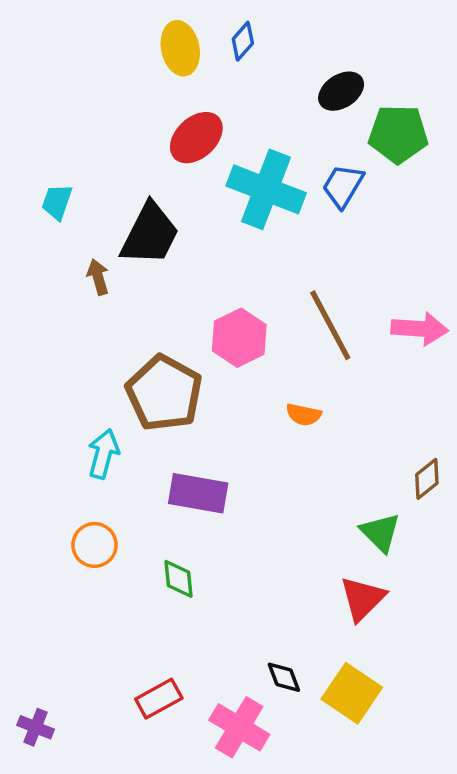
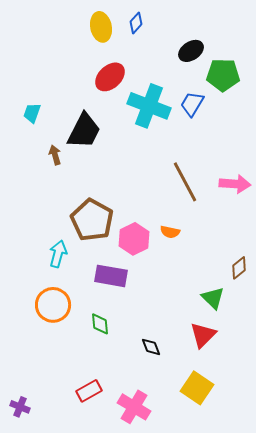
pink hexagon: (239, 338) -> (134, 239), moved
orange circle: (94, 545) -> (53, 305), size x1.4
black diamond: (284, 677) -> (151, 347), moved

